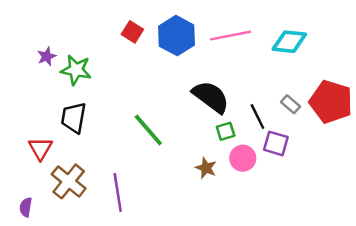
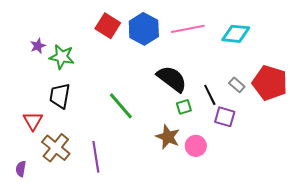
red square: (132, 32) -> (108, 26), size x1.4
pink circle: (243, 158) -> (196, 146), moved
brown star: (206, 168) -> (168, 137), size x1.4

